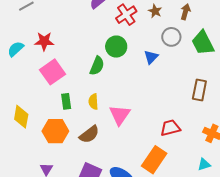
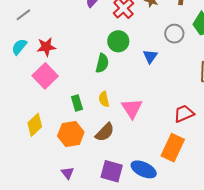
gray circle: (171, 37) -> (174, 34), moved
cyan semicircle: (16, 49) -> (19, 47), moved
blue triangle: (151, 57) -> (150, 56), moved
pink square: (52, 72) -> (45, 76), moved
yellow diamond: (21, 117) -> (35, 125), turned 45

